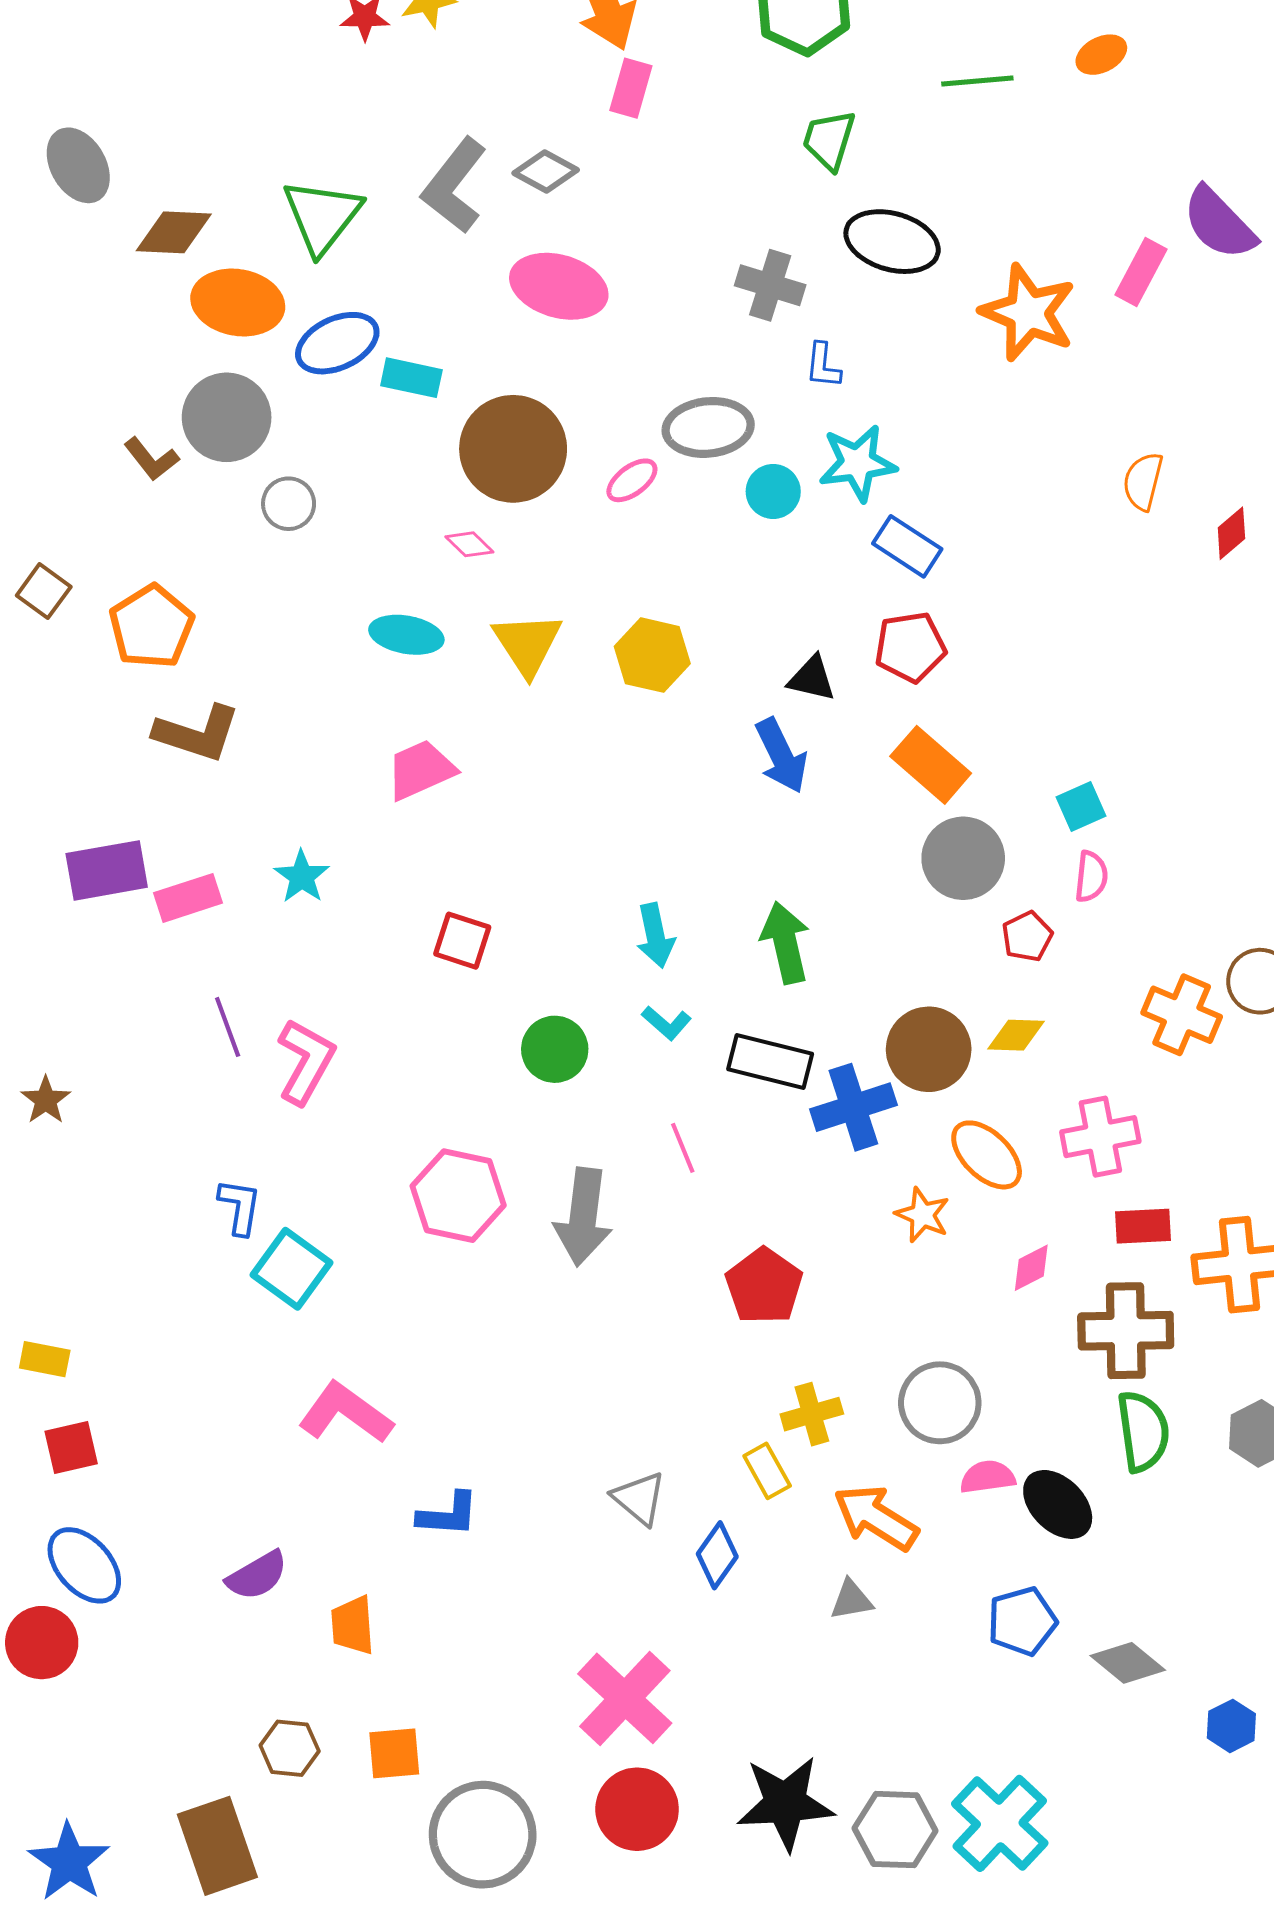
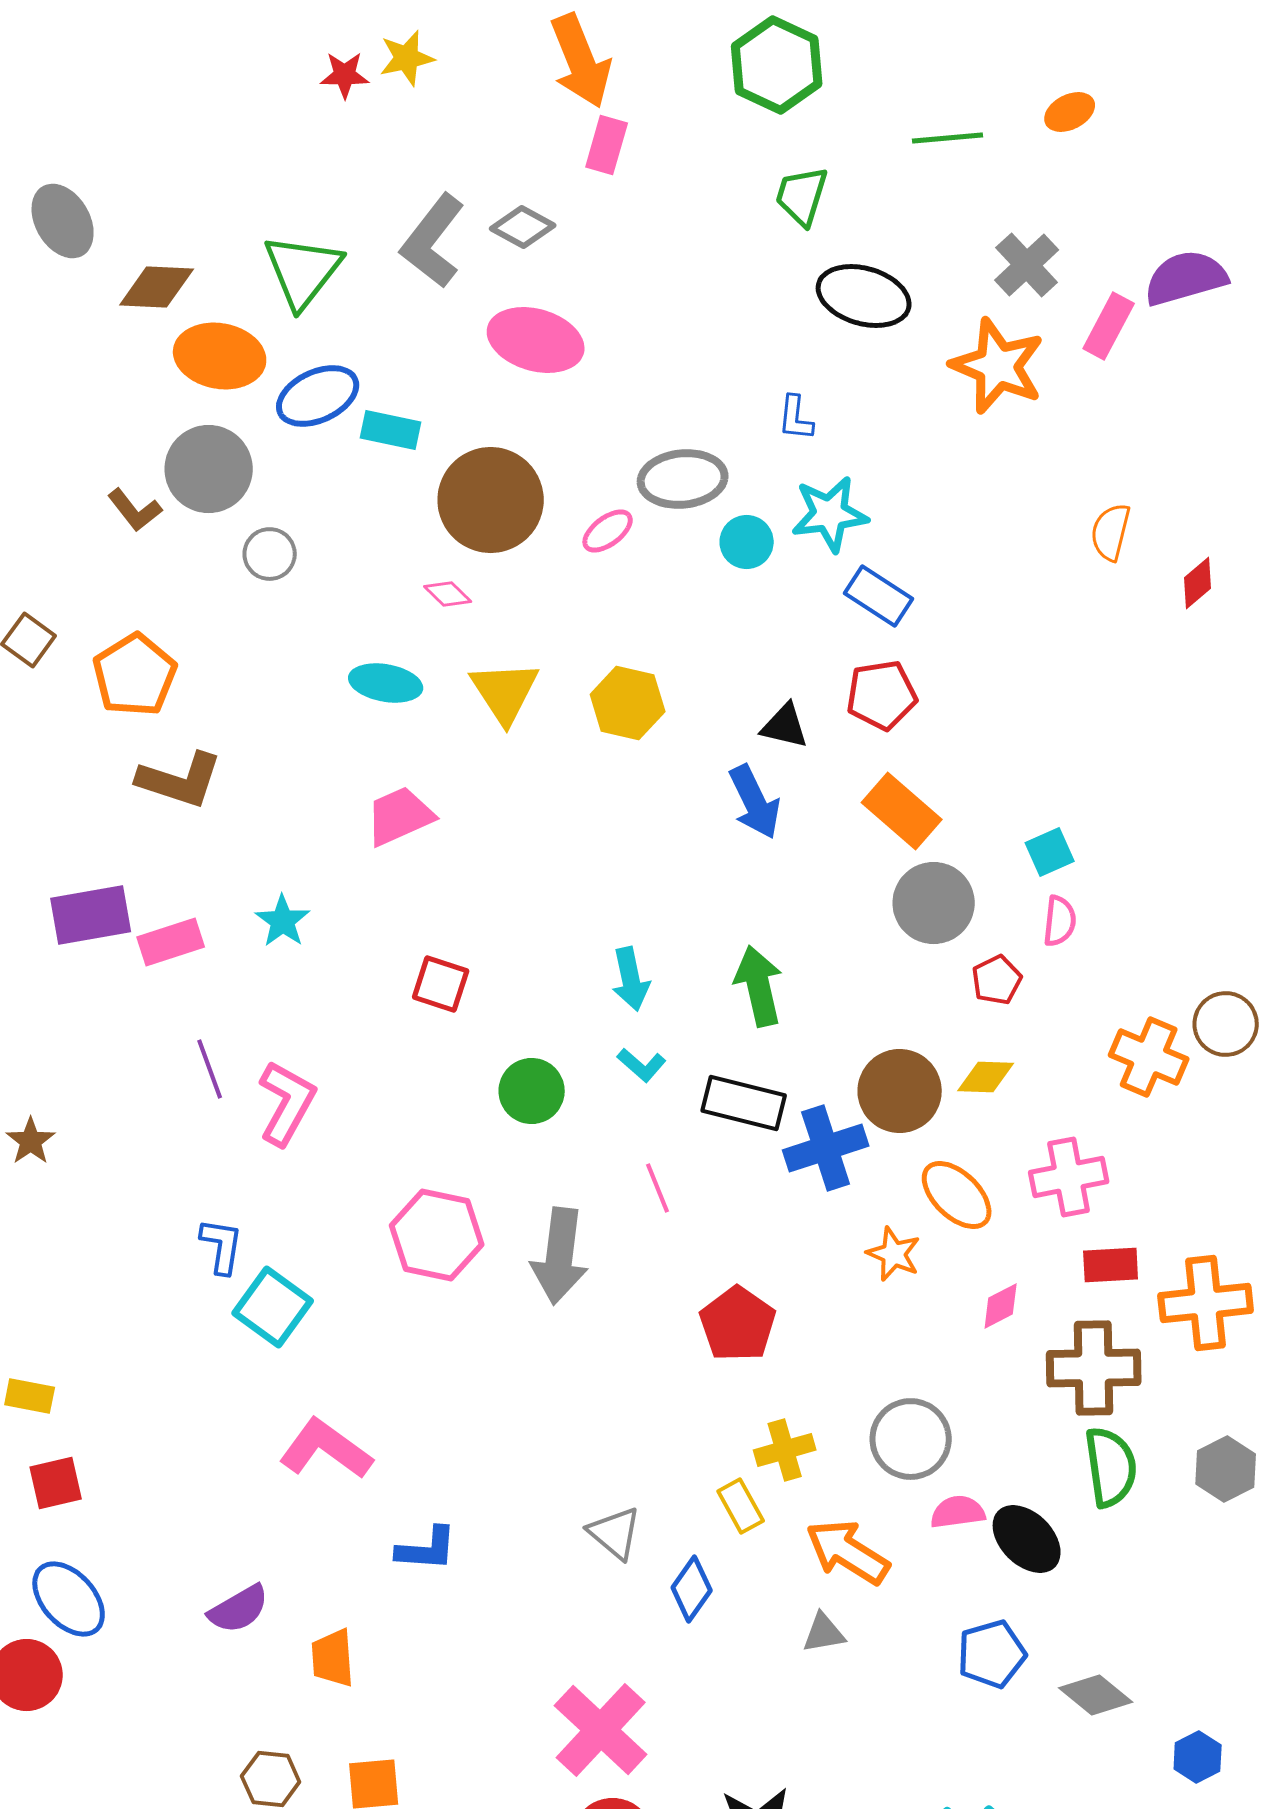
purple semicircle: (1219, 223) -> (1186, 278), turned 118
gray cross: (770, 285) -> (1027, 265), moved, turned 30

